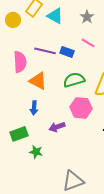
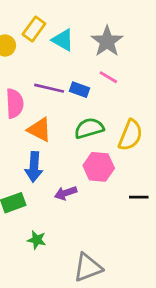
gray star: (87, 17) -> (107, 41), size x1.6
blue arrow: (34, 108) -> (34, 167), size x1.5
green star: (36, 152) -> (37, 240), moved

